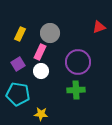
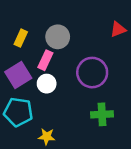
purple square: (18, 64) -> (18, 75), size x1.5
green cross: (76, 90) -> (102, 114), moved

